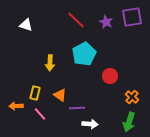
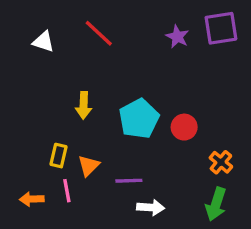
red line: (76, 20) -> (99, 33), moved
cyan pentagon: (84, 54) -> (139, 119), moved
orange triangle: (60, 95) -> (89, 166), moved, turned 40
orange arrow: (16, 106) -> (32, 199), moved
pink line: (40, 114) -> (67, 191), turned 32

